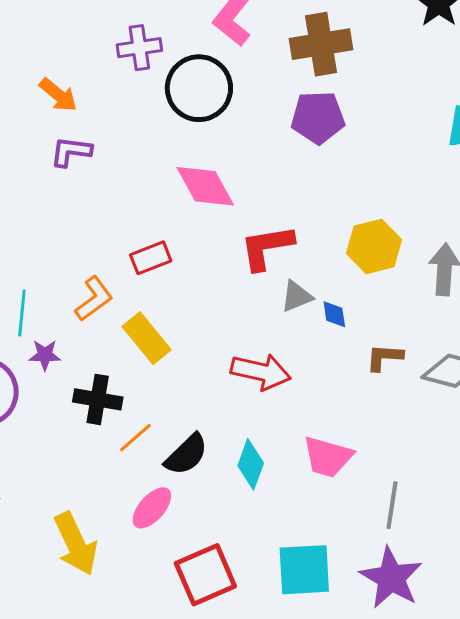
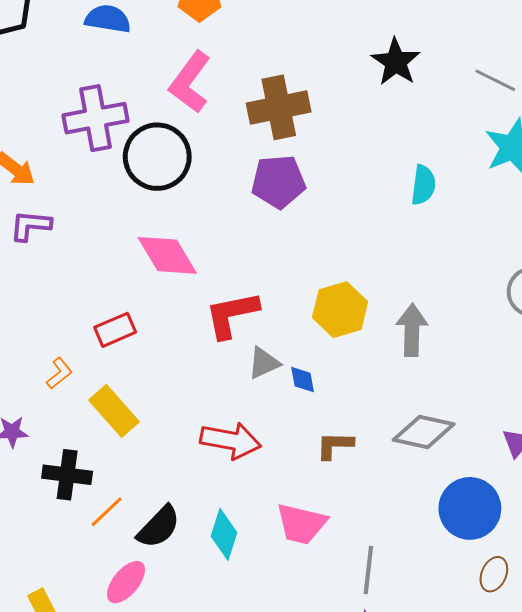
purple cross: (139, 48) -> (96, 118), size x1.4
orange L-shape: (94, 299) -> (59, 373), size x0.7
brown L-shape: (384, 357) -> (335, 445), moved

